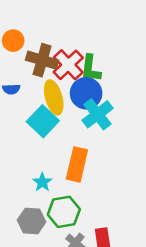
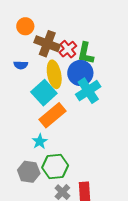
red cross: (68, 65) -> (68, 49), size x0.7
orange rectangle: (77, 164) -> (52, 115), moved, turned 32

